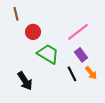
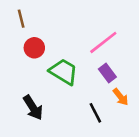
red circle: (33, 32) -> (34, 48), moved
black line: (72, 74) -> (95, 113), moved

